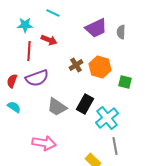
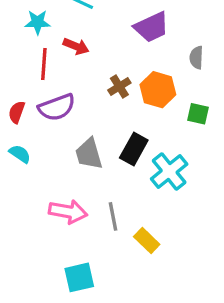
gray semicircle: (121, 32) -> (196, 58), moved
gray trapezoid: (57, 107) -> (89, 154), turned 40
gray line: (115, 146) -> (113, 216), moved

